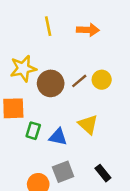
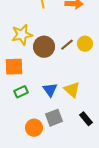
yellow triangle: (88, 124) -> (72, 90), moved
green rectangle: (33, 131) -> (21, 92), moved, turned 48
blue triangle: (58, 137) -> (50, 90), turned 42

